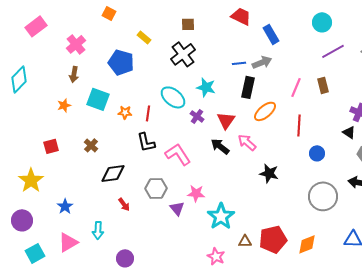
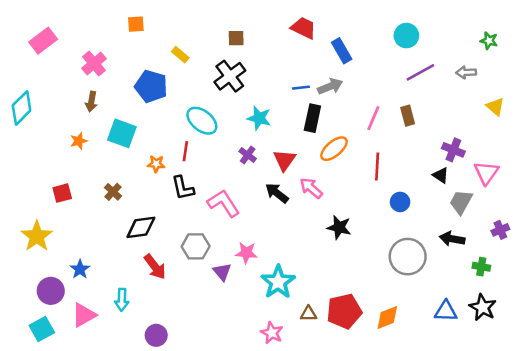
orange square: (109, 13) -> (136, 24), turned -32
cyan ellipse: (173, 97) -> (202, 121), moved
orange star: (125, 112) -> (156, 164), moved
red arrow: (124, 204) -> (155, 267), size x1.5
purple circle: (22, 220) -> (51, 291), moved

